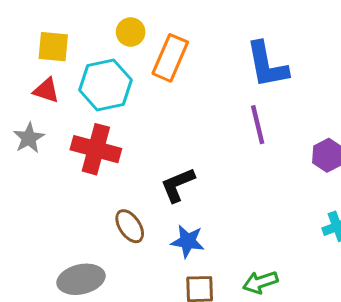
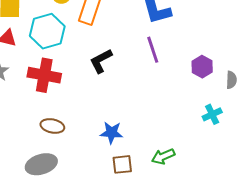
black L-shape: (178, 185) -> (101, 61), moved
brown ellipse: (130, 226) -> (52, 126), moved, turned -40

